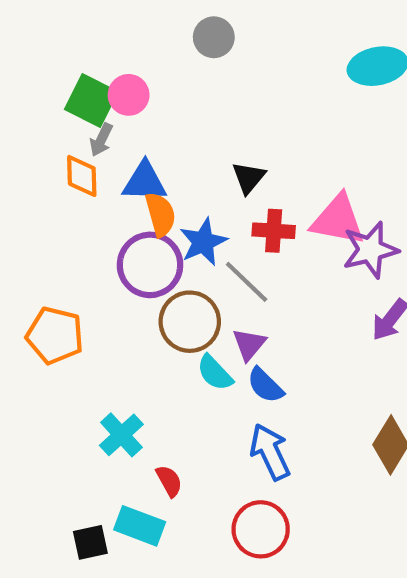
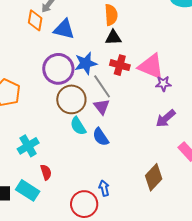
black triangle: (249, 178) -> (113, 38), turned 36
orange semicircle: (160, 214) -> (111, 15), moved
purple star: (370, 250) -> (163, 84), size x0.6
purple triangle: (249, 344) -> (102, 107), moved, turned -30
blue arrow: (270, 452) -> (104, 188), moved, size x0.6

